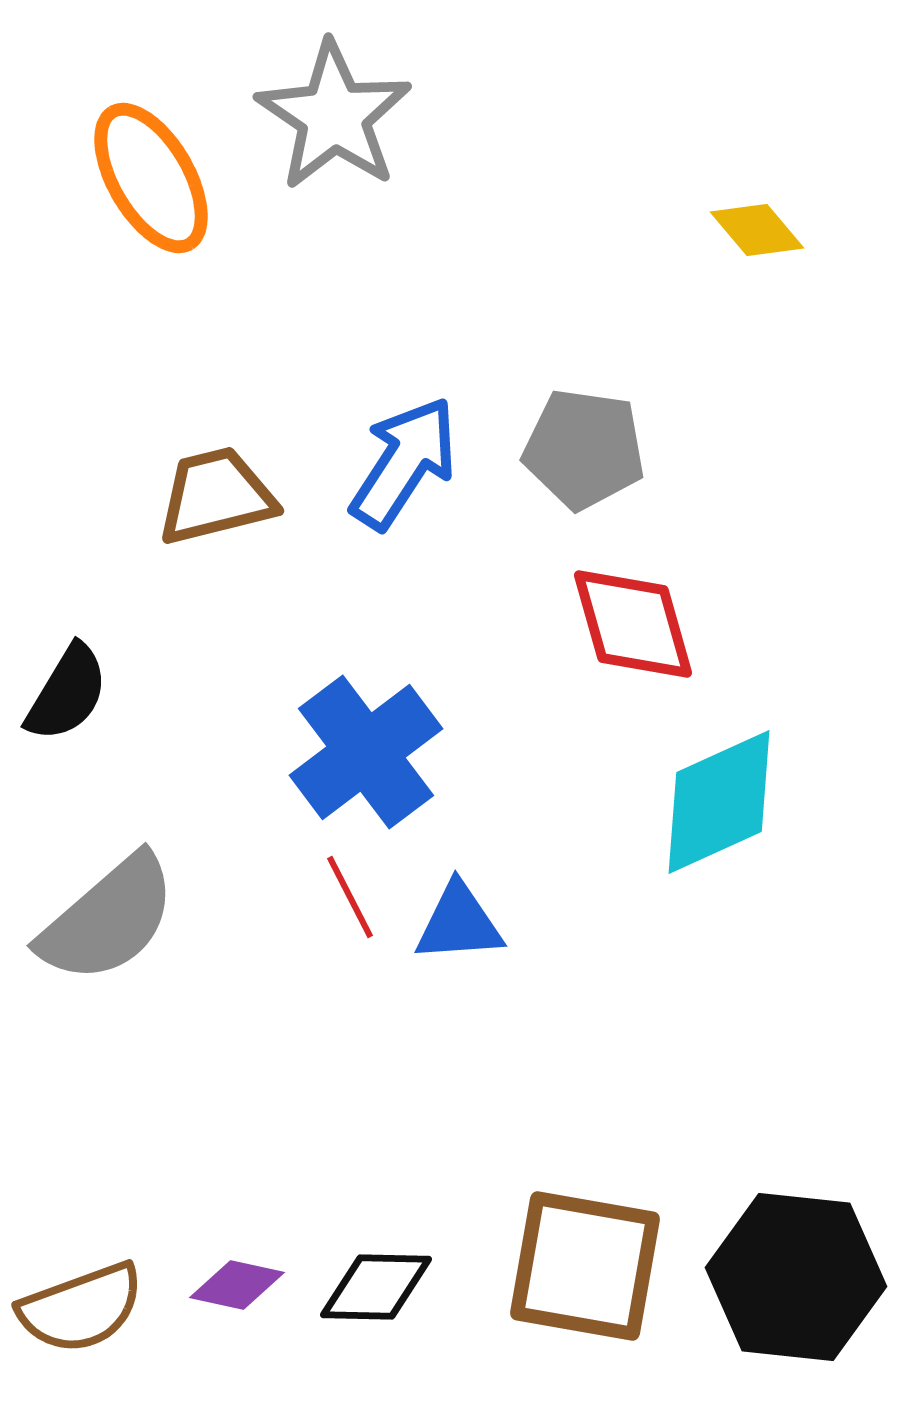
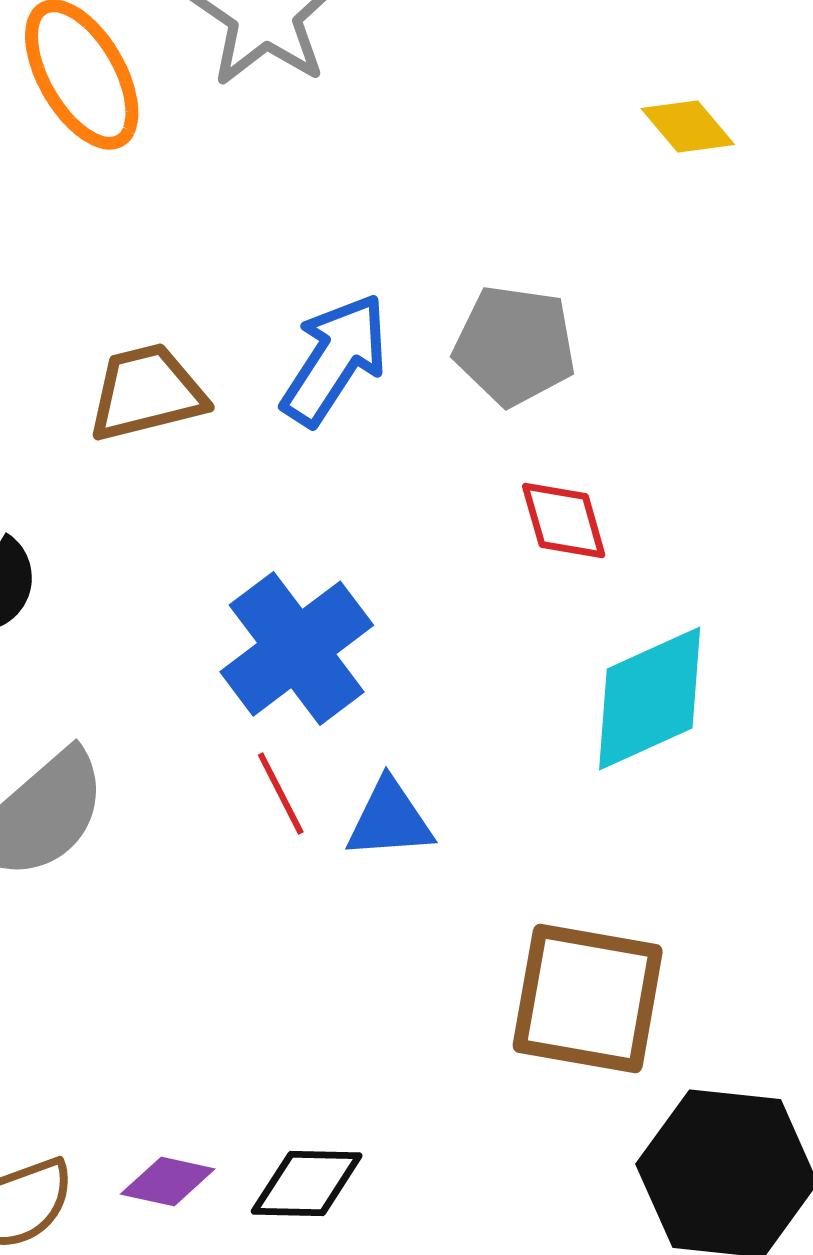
red diamond: (633, 624) -> (564, 521), size x0.7
brown square: (585, 1266) -> (588, 999), moved

